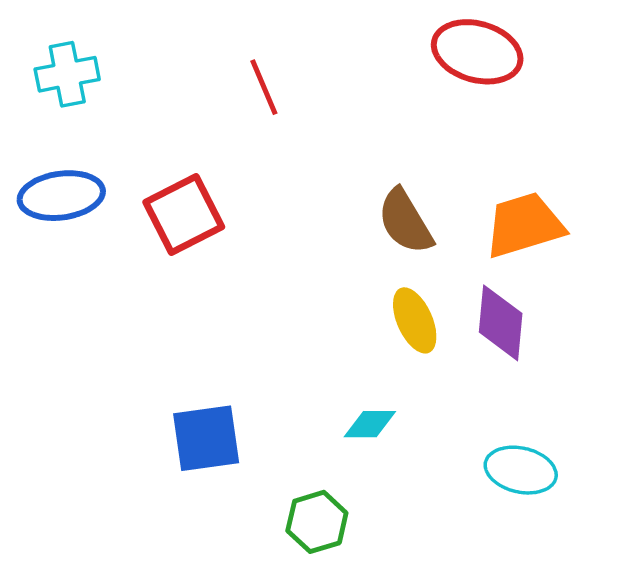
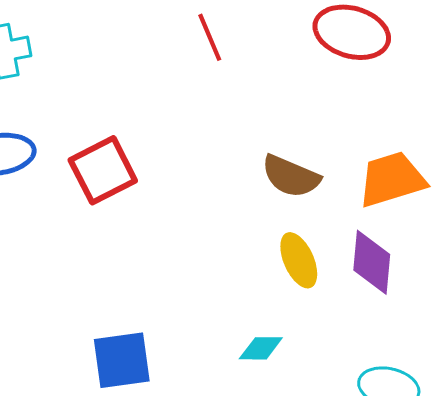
red line: (264, 87) -> (210, 37), moved
brown semicircle: (405, 221) -> (291, 176), turned -36

